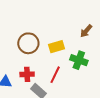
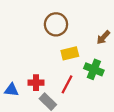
brown circle: (28, 43) -> (56, 24), moved

